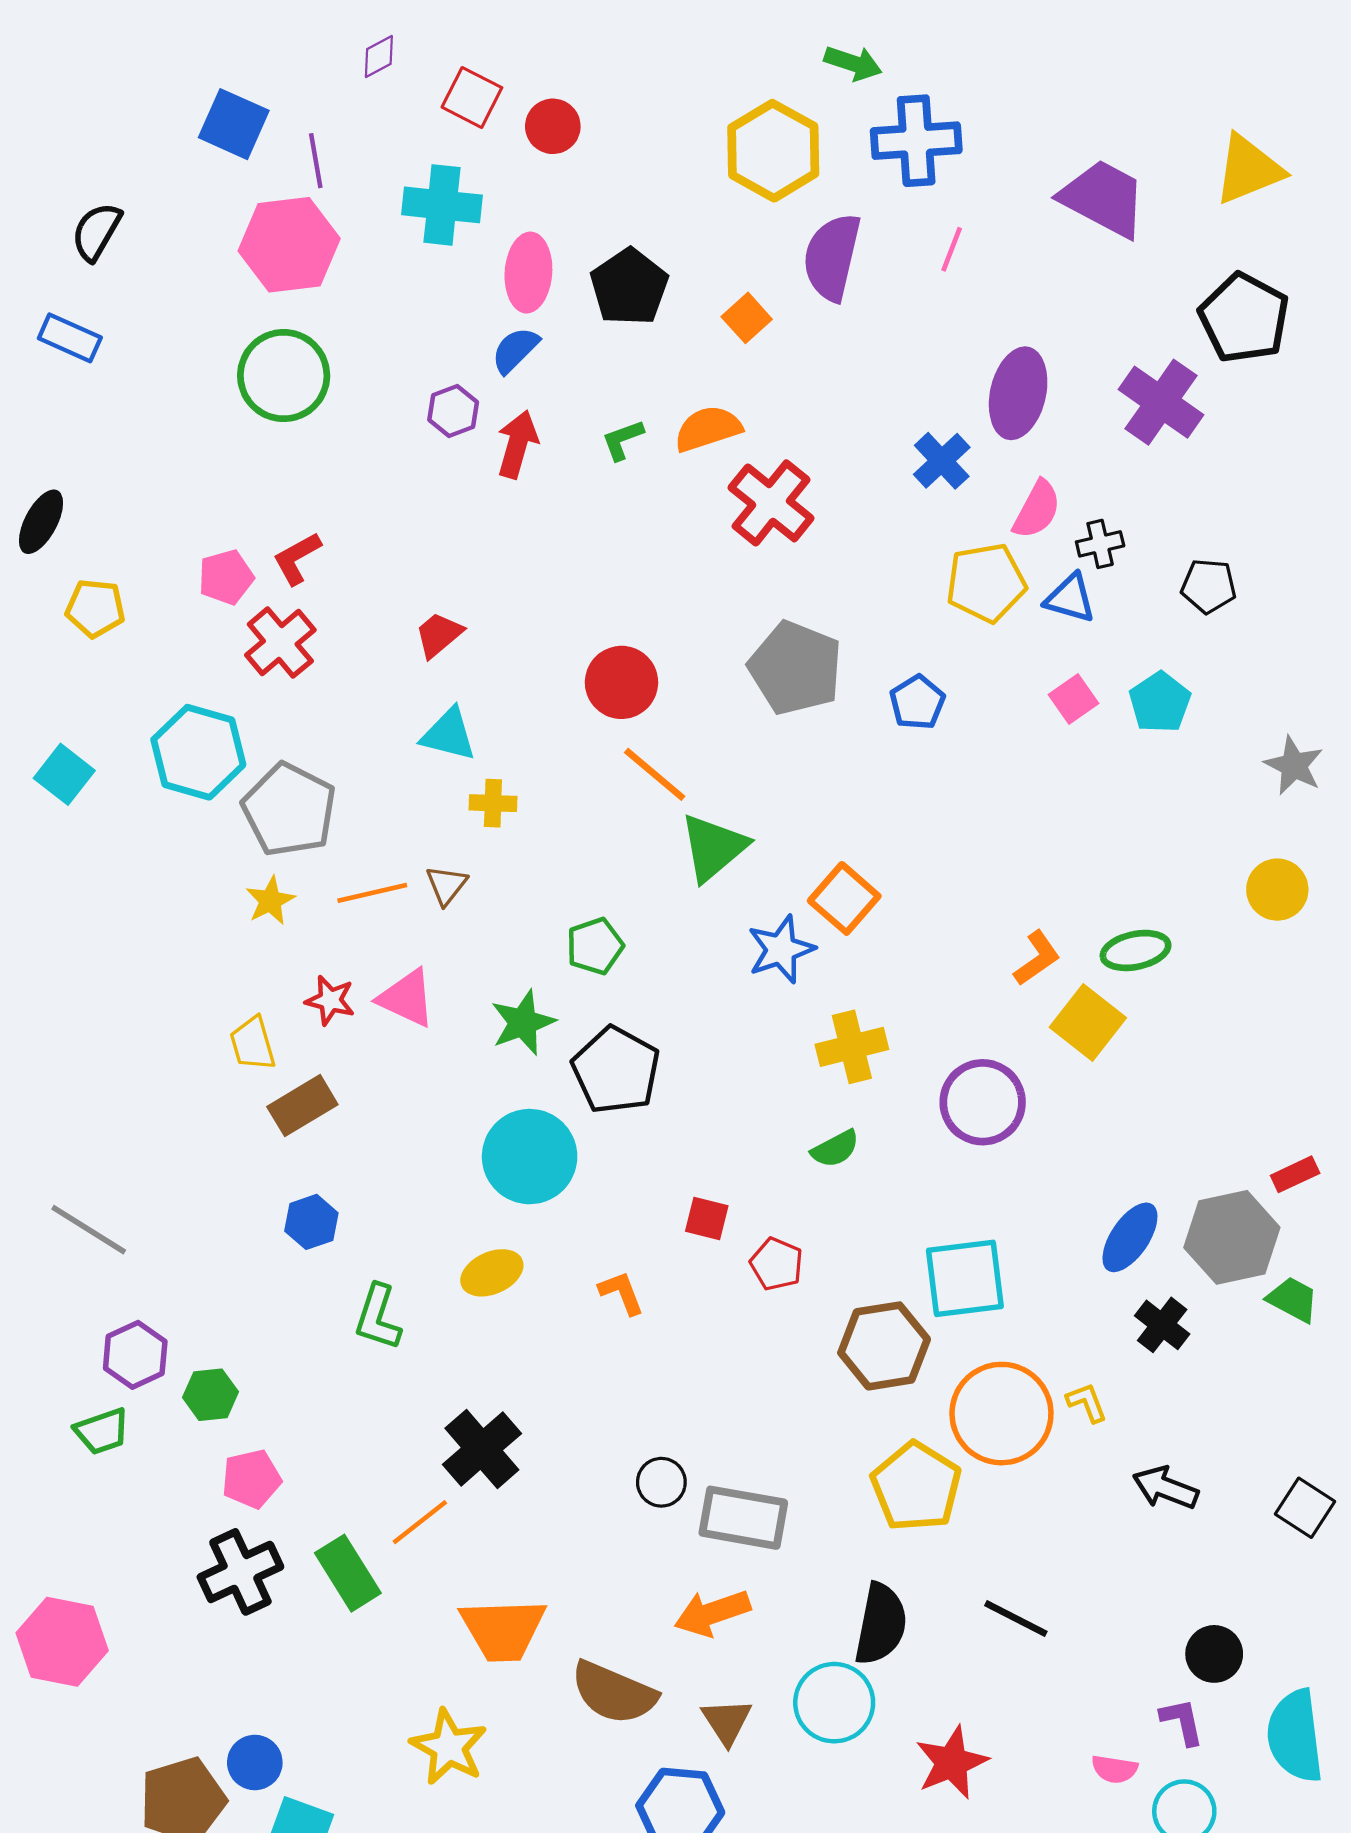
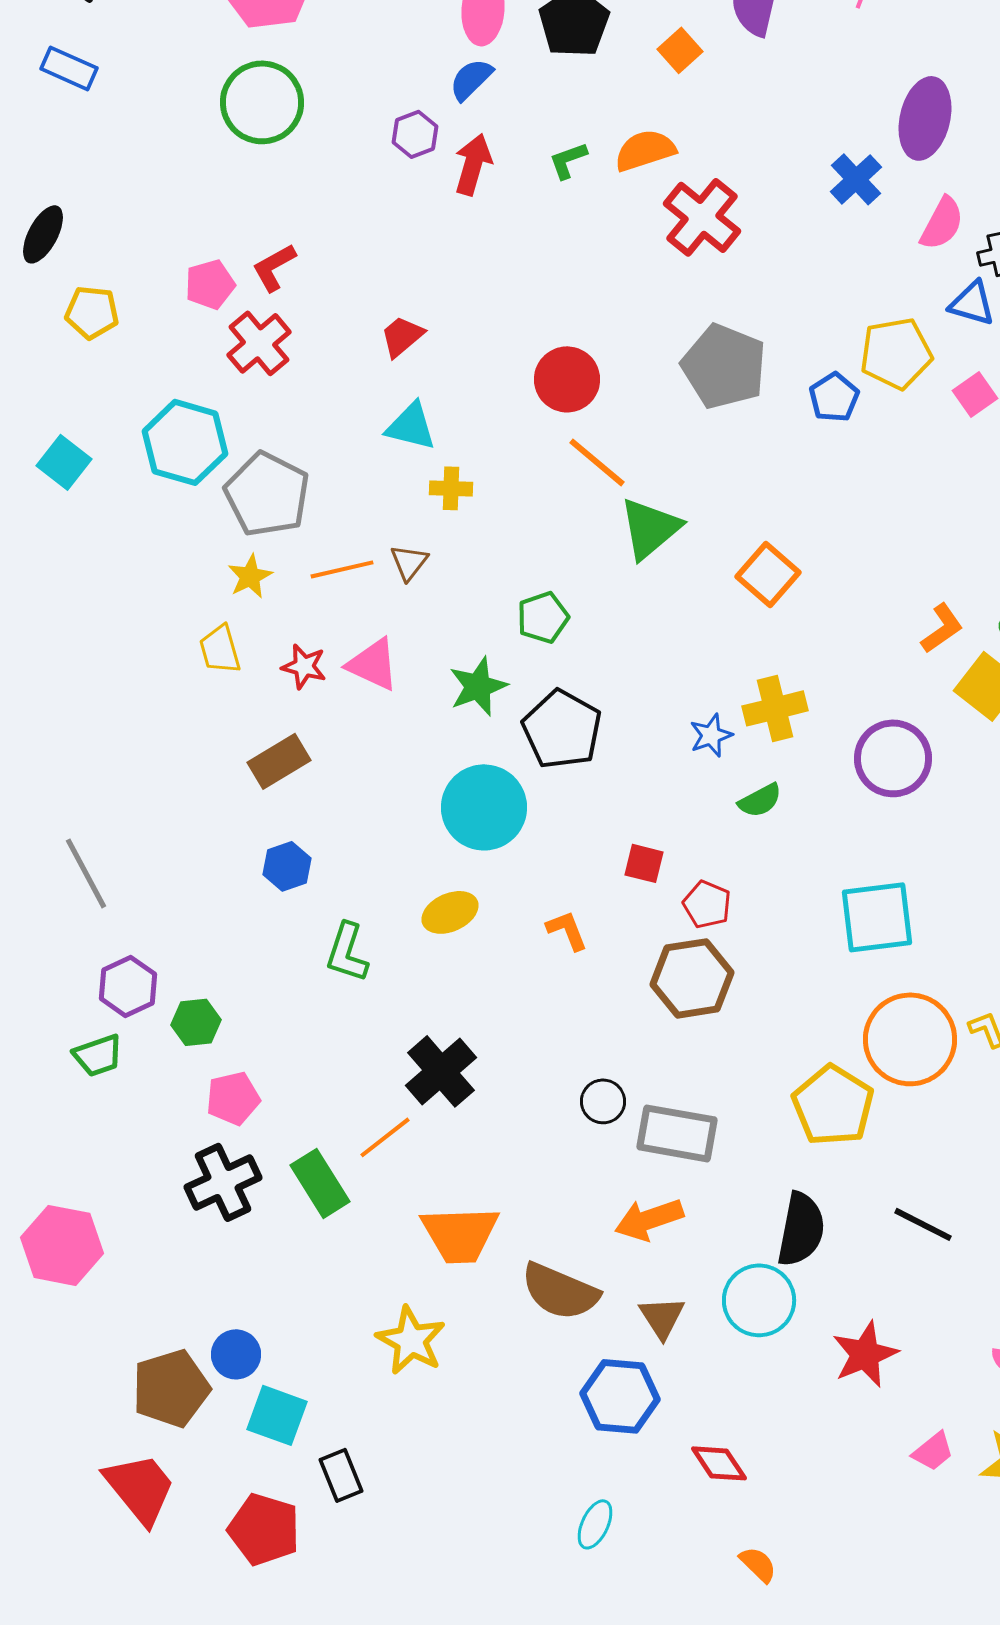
yellow pentagon: (986, 583) -> (896, 353), moved
blue star: (781, 949) -> (711, 735), moved, size x0.7
yellow trapezoid: (253, 1044) -> (220, 649), moved
gray line: (89, 1230) -> (86, 873), turned 30
brown hexagon: (884, 1346) -> (692, 978), moved

